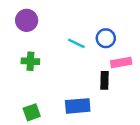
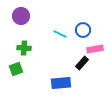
black rectangle: (104, 80) -> (82, 63), turned 40
green square: (32, 112) -> (16, 69), moved

